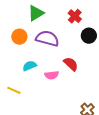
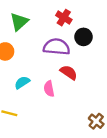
purple semicircle: (47, 38) -> (57, 47), moved
pink semicircle: (52, 75) -> (49, 89), turned 96

